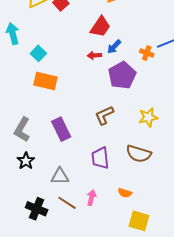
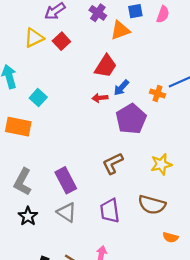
orange rectangle: (45, 81) -> (18, 127), moved
gray triangle: (60, 176) -> (67, 212), moved, turned 36
orange semicircle: (125, 193) -> (170, 237), moved

